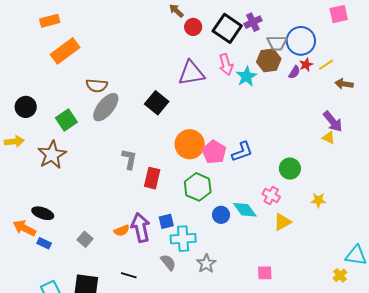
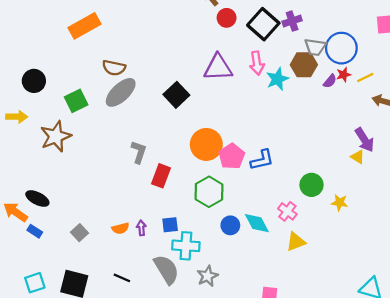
yellow star: (318, 200) -> (340, 203), moved
purple arrow: (141, 228) -> (141, 228), size x0.5
gray semicircle: (168, 262) -> (166, 269), size x1.6

